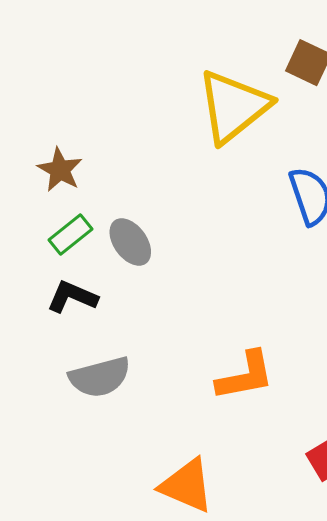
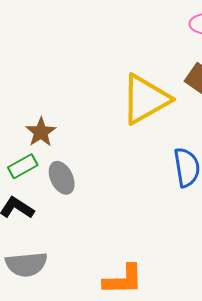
brown star: (60, 170) -> (41, 132), moved

